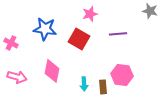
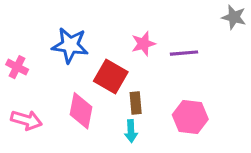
pink star: (90, 14) -> (143, 44), moved
red square: (79, 39) -> (111, 76), moved
brown rectangle: (103, 87) -> (136, 103), moved

